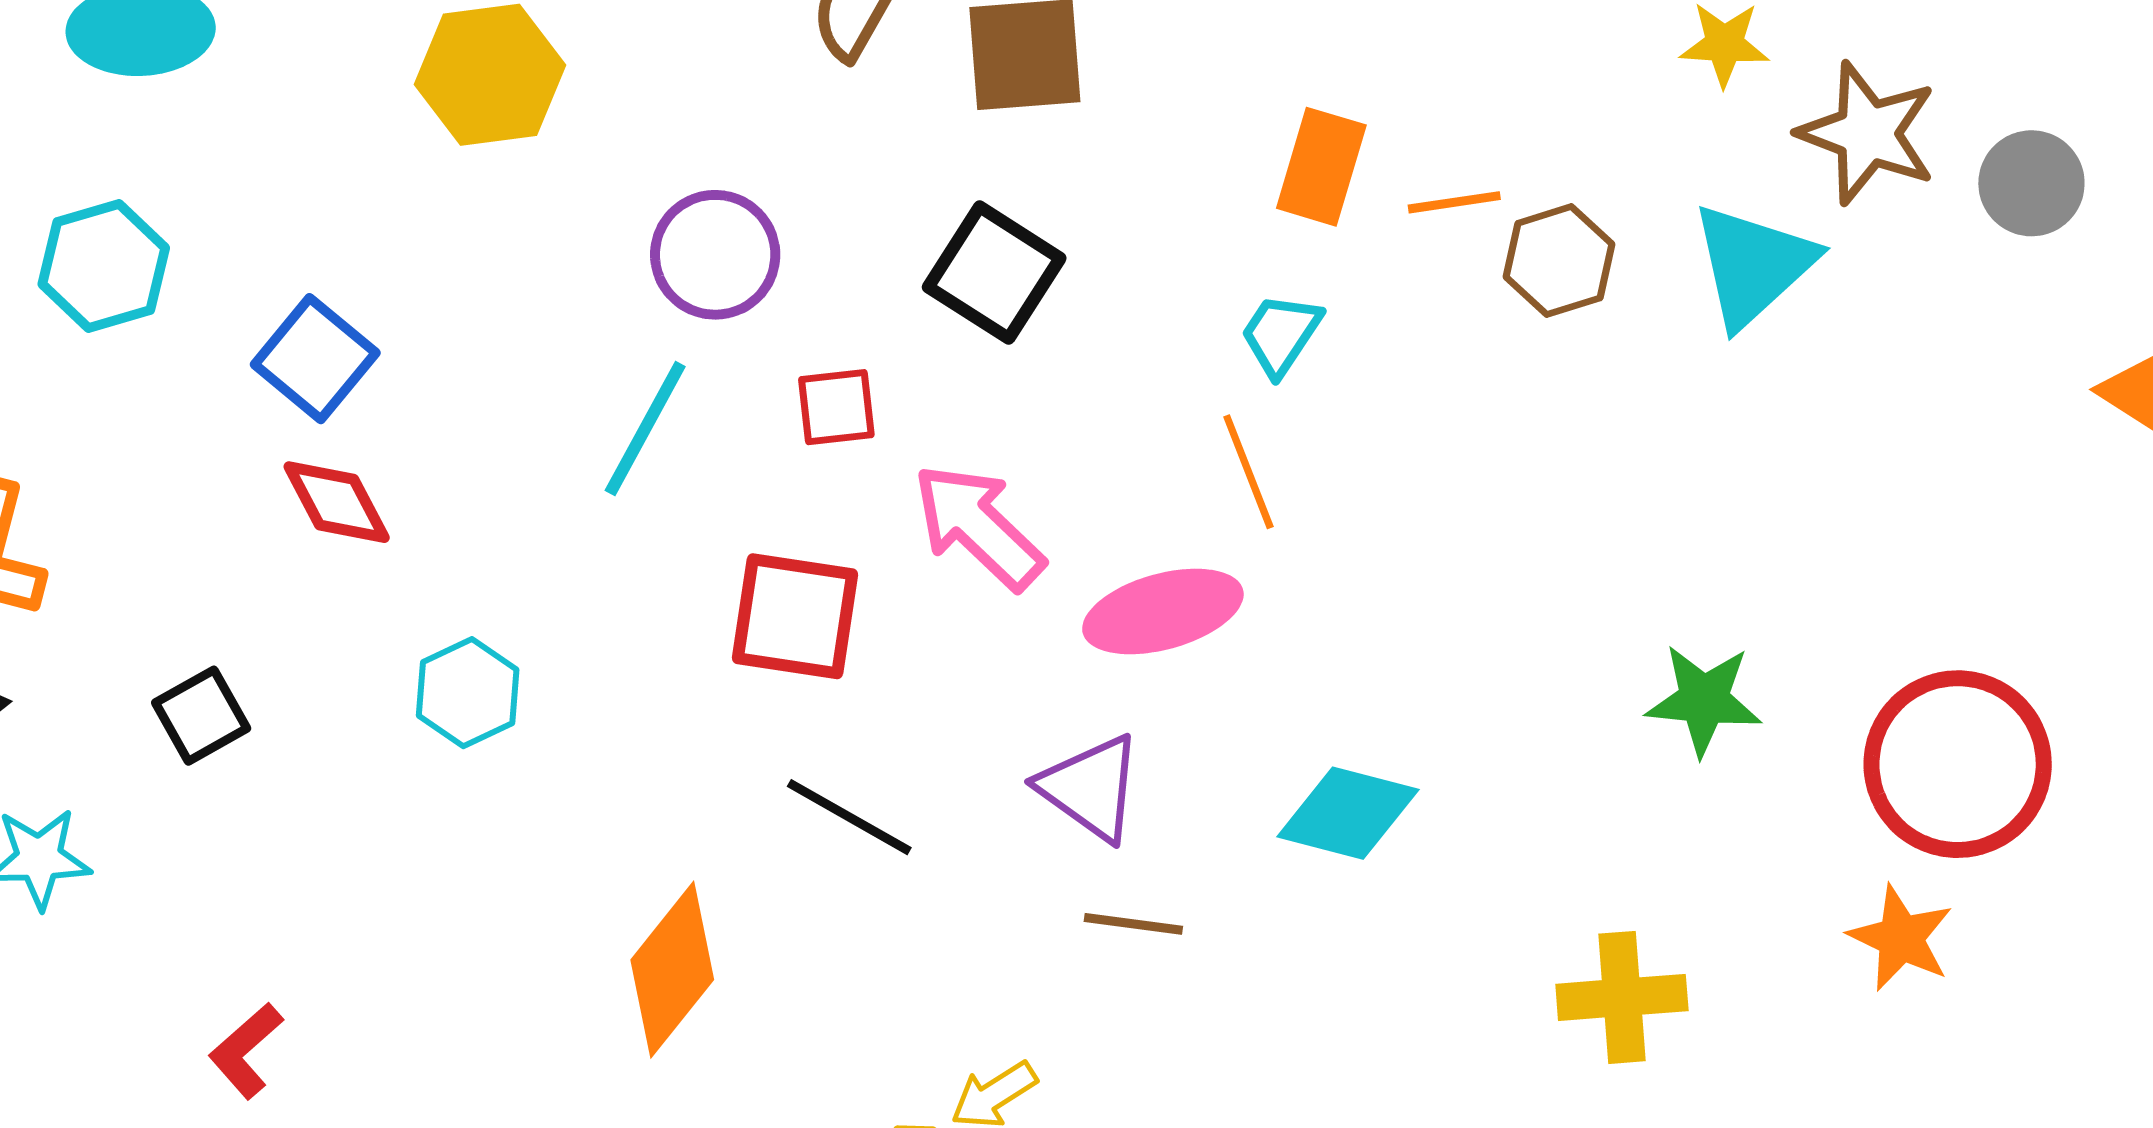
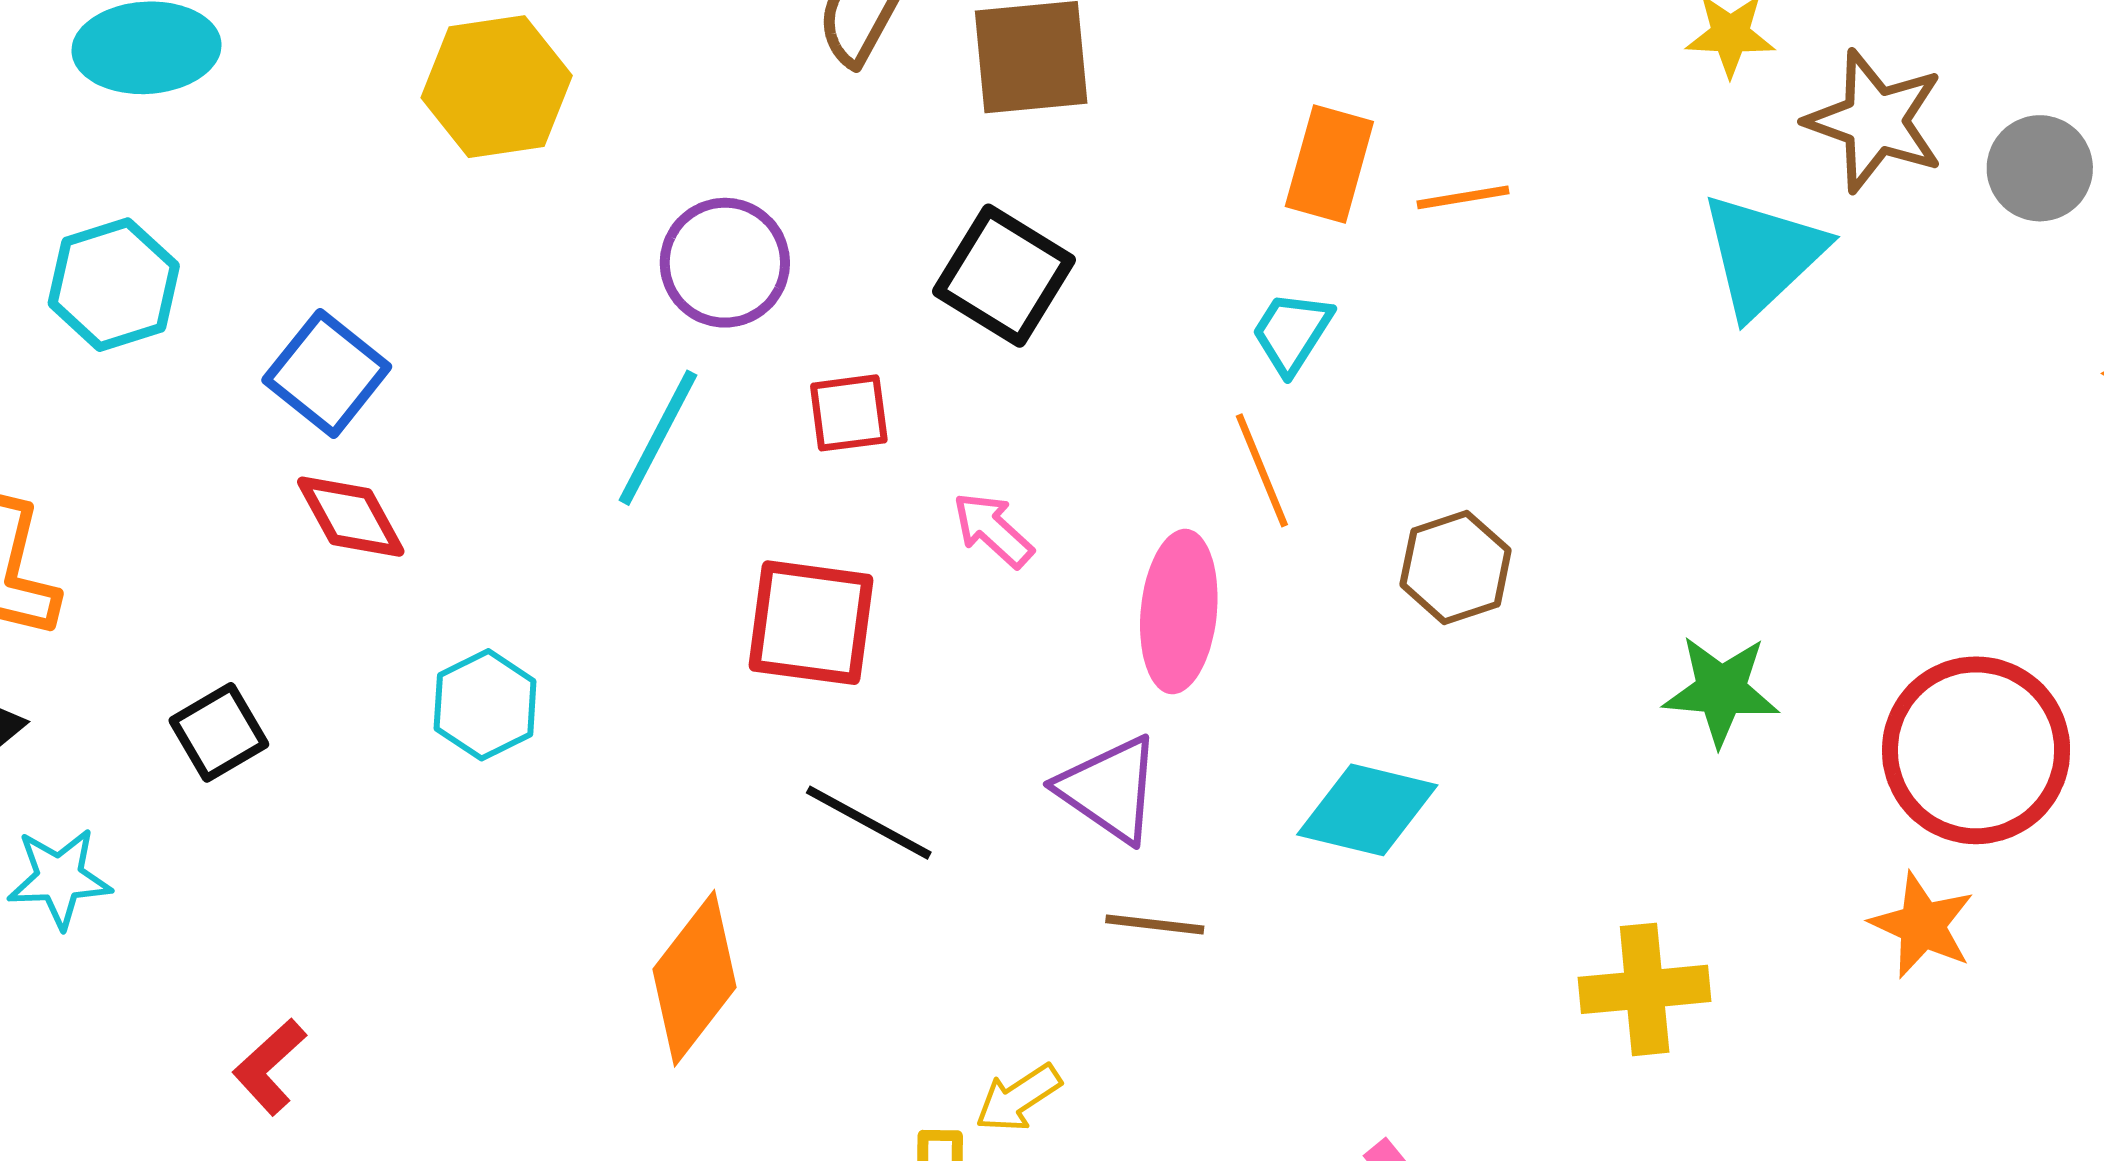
brown hexagon: (1559, 261) -> (1456, 567), moved
pink arrow: (979, 527) -> (993, 530), size x0.6
pink ellipse: (1163, 611) -> (1179, 612), turned -68

